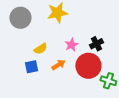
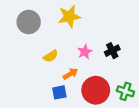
red circle: (88, 66) -> (96, 90), moved
blue square: (31, 67) -> (59, 92), moved

